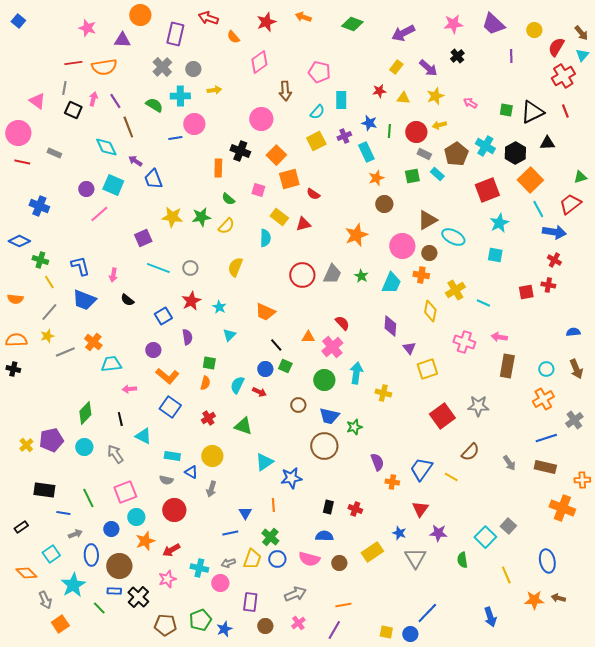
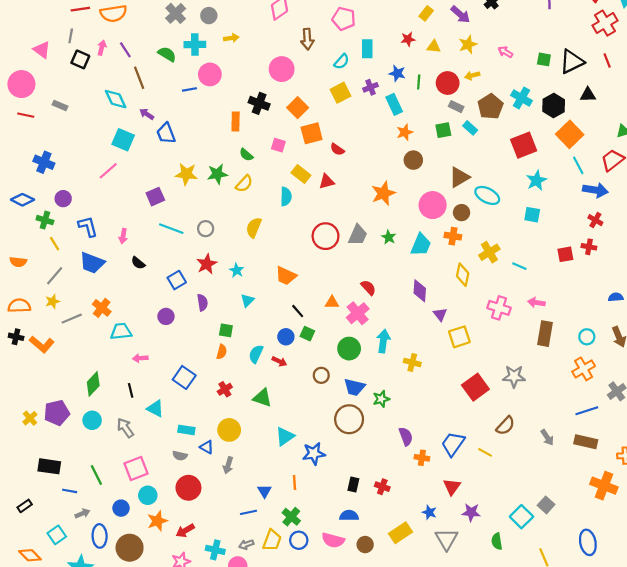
purple circle: (86, 189) -> (63, 199), moved
orange L-shape: (167, 376) -> (42, 344), moved

